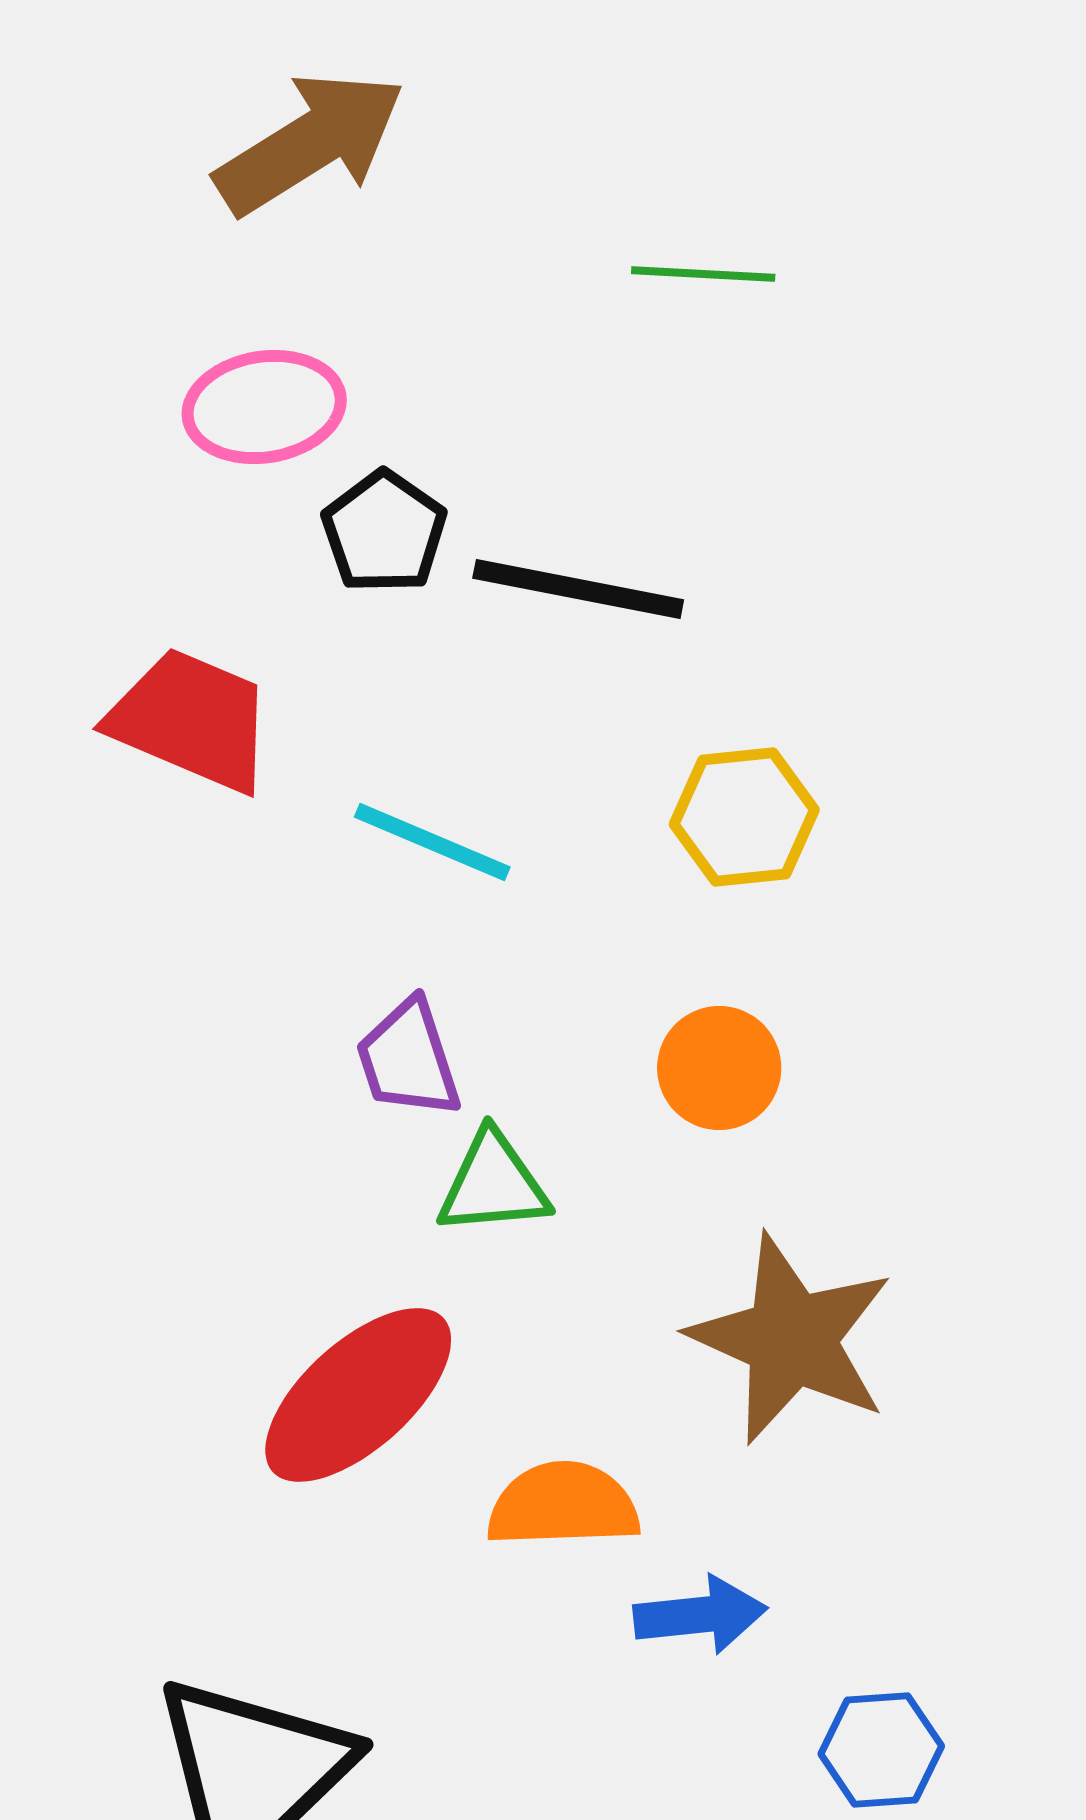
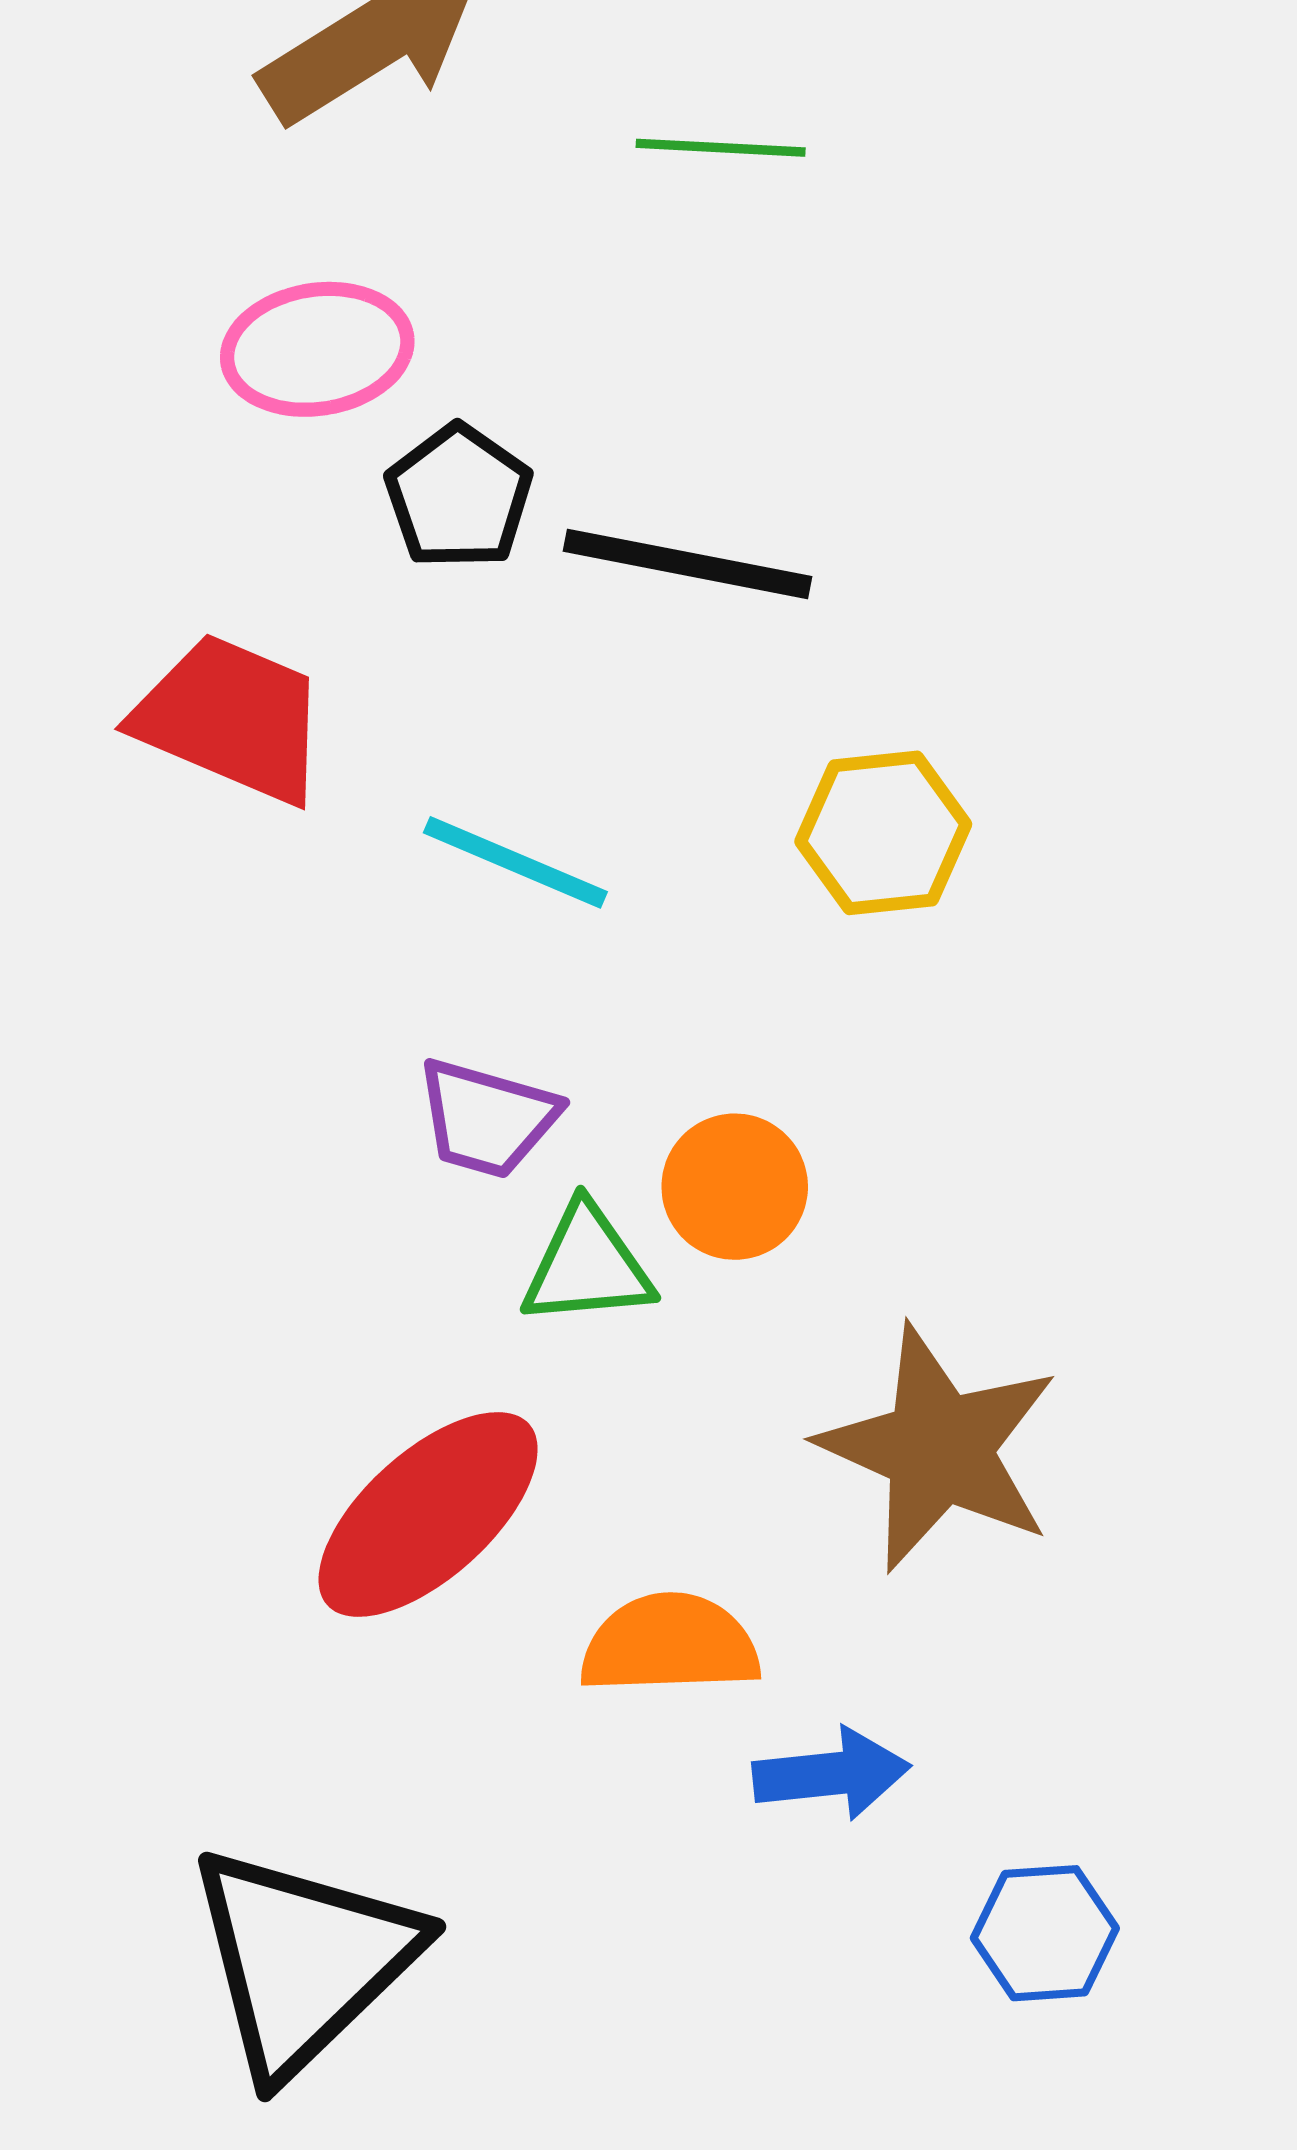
green line: (703, 274) -> (721, 148), moved
purple trapezoid: (408, 1059) -> (487, 1118), turned -56
orange circle: (719, 1068) -> (735, 1187), moved

